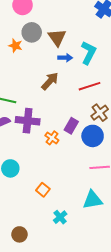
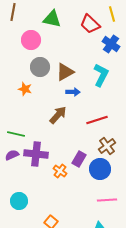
brown triangle: (57, 37) -> (65, 72), turned 36
orange star: (15, 46) -> (25, 89), moved
cyan L-shape: (89, 53) -> (101, 75), moved

